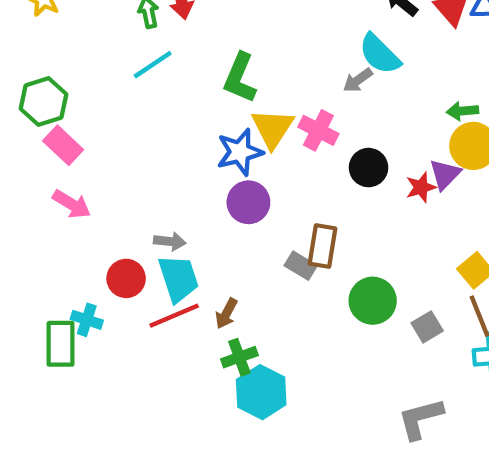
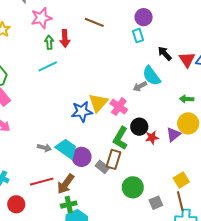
green L-shape: (240, 78) -> (120, 138), moved
green arrow: (462, 111) -> (187, 99), moved
red star: (421, 187) -> (152, 138), moved
purple circle: (248, 202) -> (81, 157), moved
red circle: (126, 278) -> (16, 204), moved
cyan trapezoid: (178, 279) -> (66, 149), moved, turned -45
brown arrow: (226, 314) -> (66, 184), size x1.5

